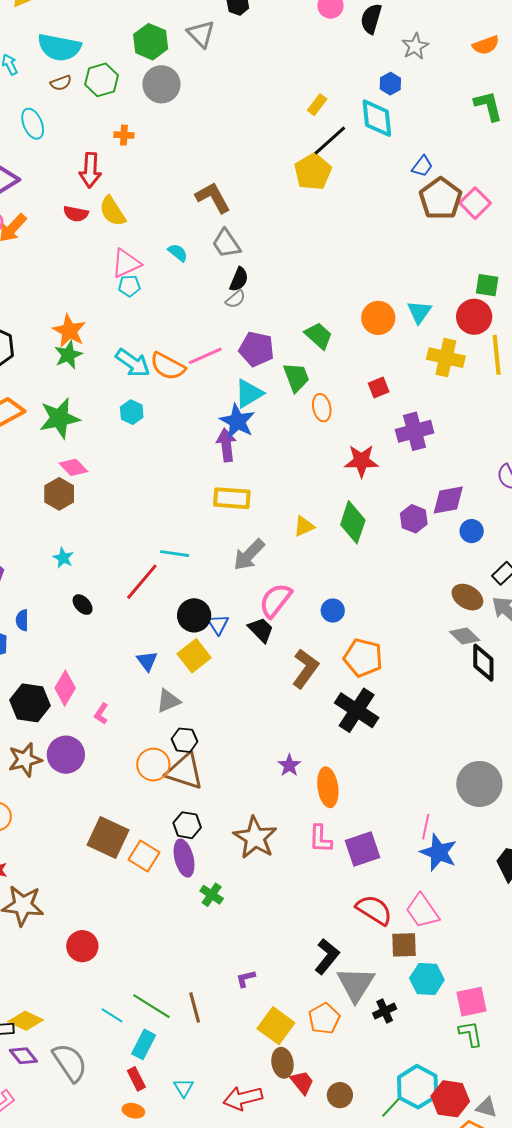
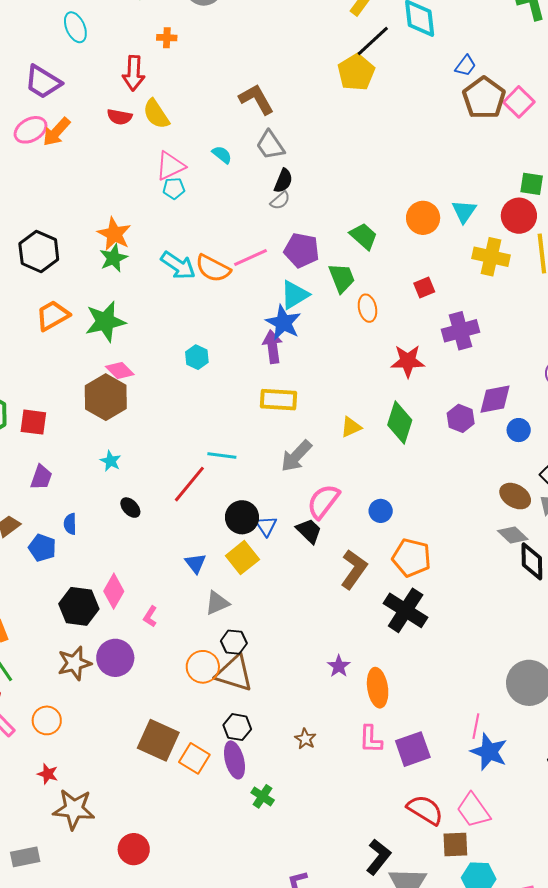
cyan hexagon: (132, 412) -> (197, 357), moved
brown hexagon: (59, 494) -> (106, 397), size x1.4
brown star: (255, 838) -> (305, 739), size x0.5

